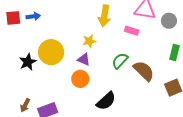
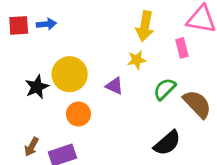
pink rectangle: (132, 31) -> (182, 48), turned 56
yellow star: (89, 41) -> (137, 60), moved
orange circle: (80, 79) -> (78, 114), moved
black semicircle: (106, 101) -> (167, 143), moved

